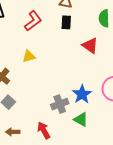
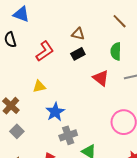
black rectangle: (66, 22) -> (78, 54), turned 56
blue star: (82, 94) -> (55, 112), moved

